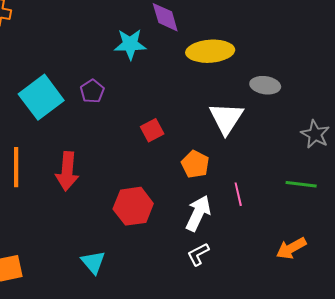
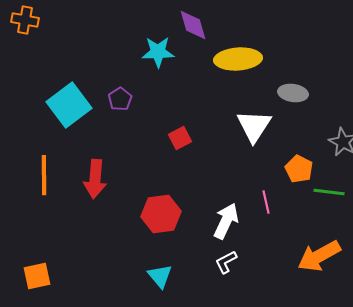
orange pentagon: (195, 164) -> (299, 169), moved
orange arrow: (291, 248) -> (319, 256), size x1.4
cyan triangle: (93, 262) -> (160, 276), moved

